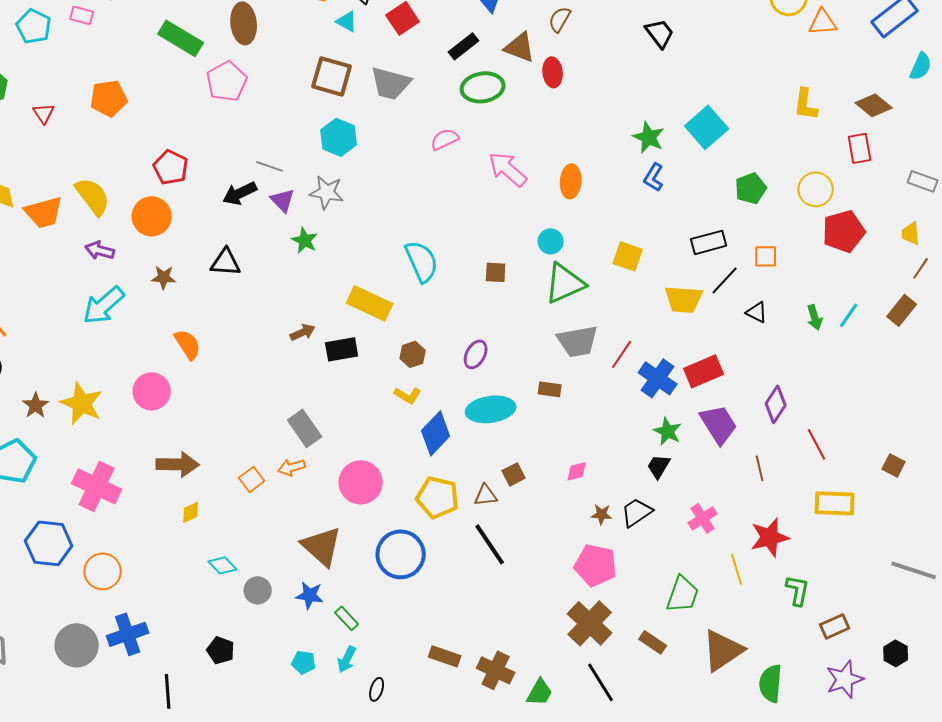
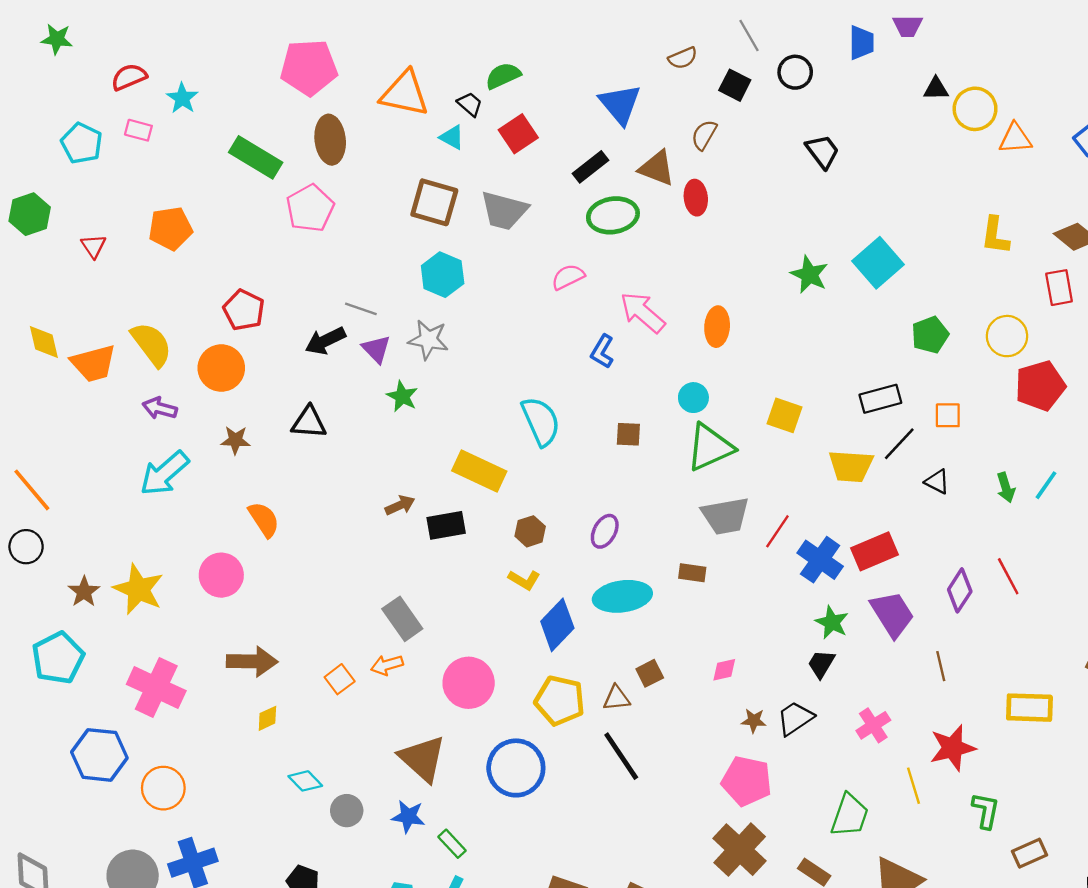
blue L-shape: (654, 177) -> (602, 351), moved
red line: (817, 444) -> (1008, 576), moved

